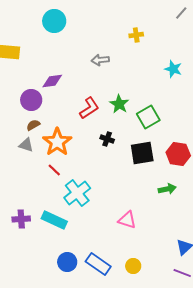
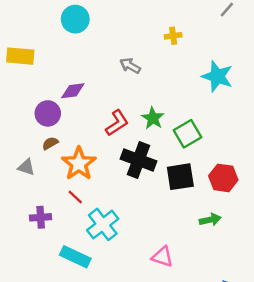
gray arrow: (100, 60) -> (130, 66), turned 36
cyan star: (173, 69) -> (217, 76), size x1.5
black cross: (107, 139) -> (139, 160), size x2.0
gray triangle: (26, 145) -> (26, 167), moved
purple cross: (21, 219) -> (41, 217), moved

